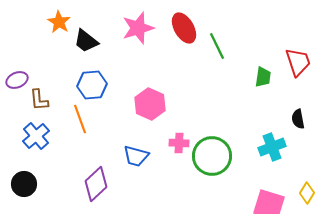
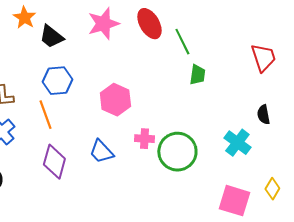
green trapezoid: (263, 77) -> (197, 75), moved
cyan cross: (272, 147) -> (237, 143), turned -32
blue trapezoid: (136, 156) -> (101, 152), turned 32
purple diamond: (96, 184) -> (54, 162), moved, turned -32

